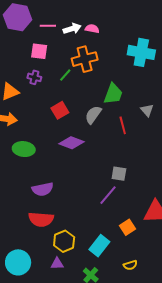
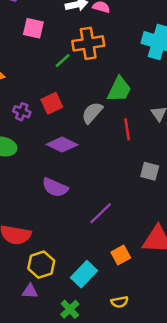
purple cross: (34, 77) -> (22, 112), moved
gray square: (119, 174) -> (150, 171), moved
purple semicircle: (43, 189) -> (55, 187), moved, turned 30

